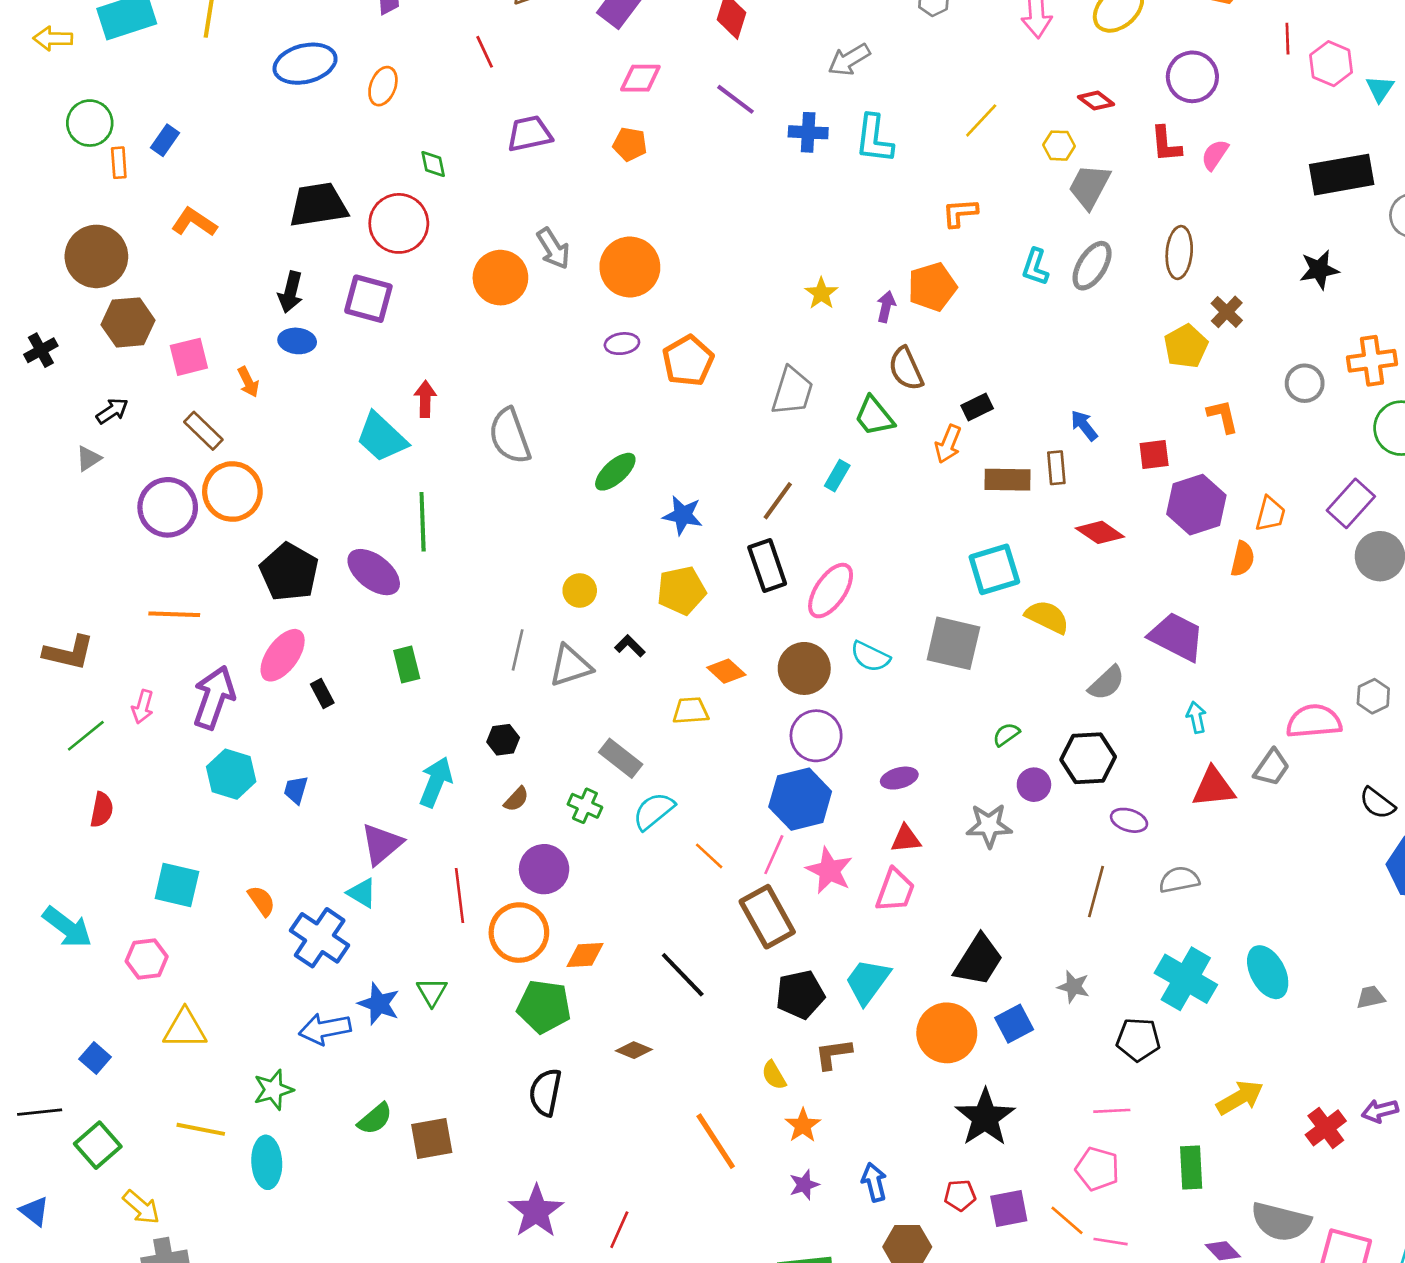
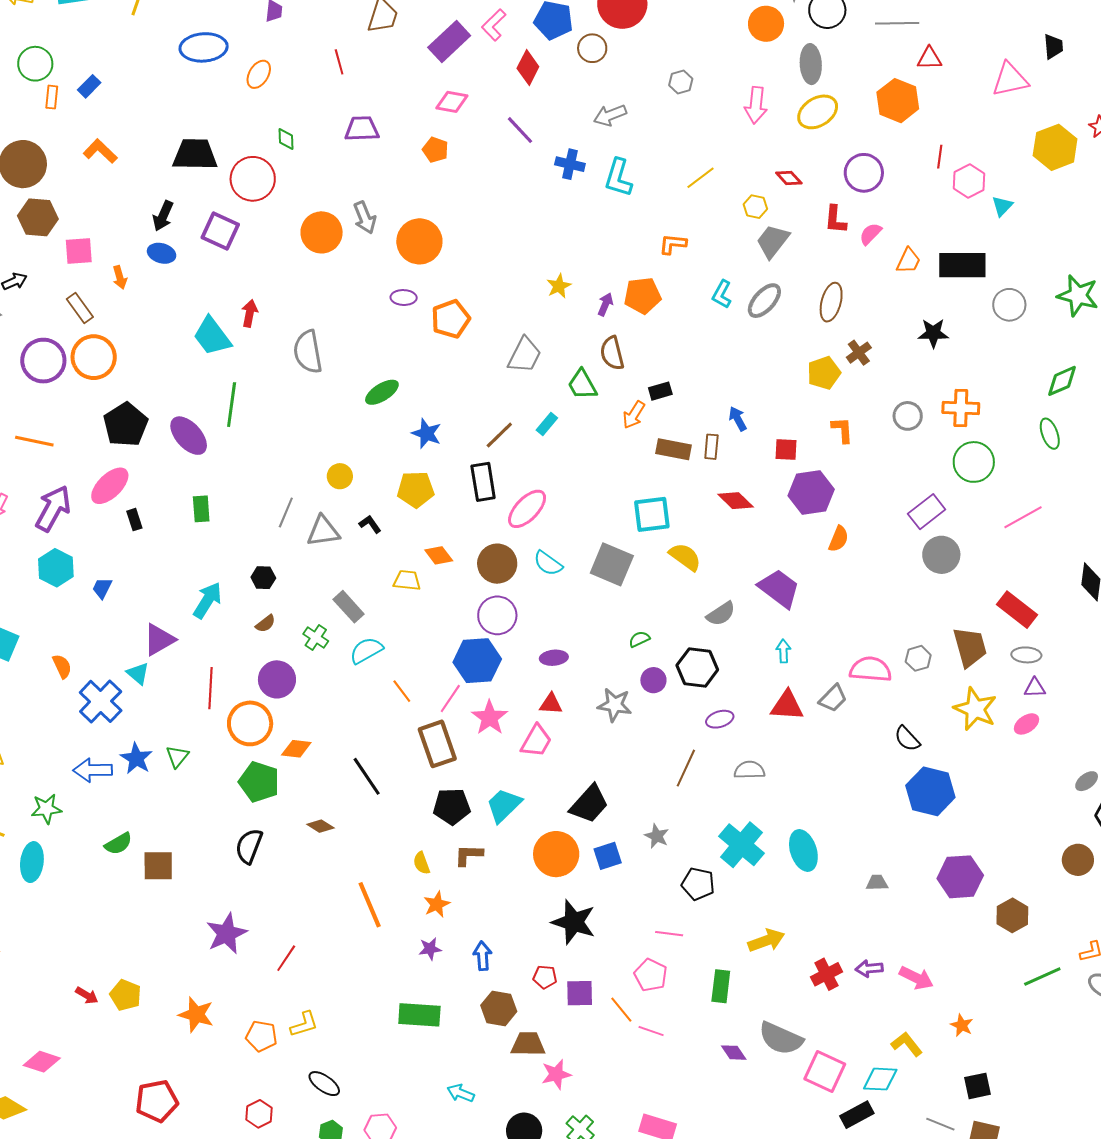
orange trapezoid: (1270, 514) -> (908, 261), moved
purple ellipse: (1129, 820) -> (720, 719), turned -44
black star: (985, 1117) -> (574, 922), turned -30

